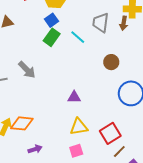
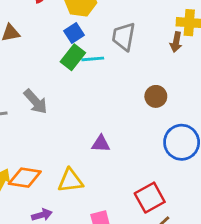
gray trapezoid: (101, 23) -> (124, 37), moved
cyan line: (78, 37) -> (93, 59), moved, turned -49
yellow triangle: (79, 127) -> (70, 181), moved

